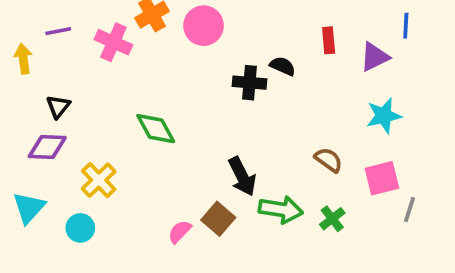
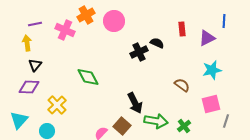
yellow arrow: (23, 59) -> (27, 43), moved
black cross: (249, 83) -> (139, 52), turned -30
brown semicircle: (329, 160) -> (182, 85), moved

